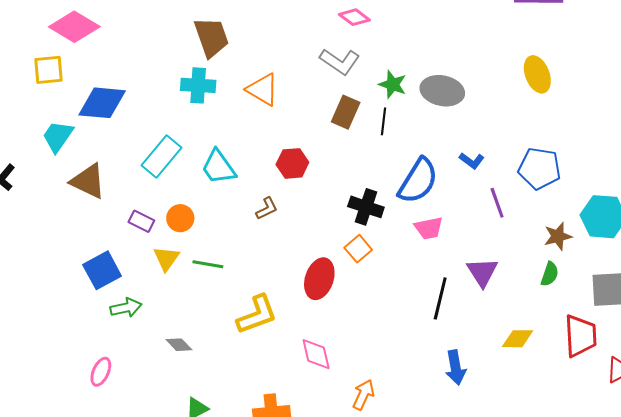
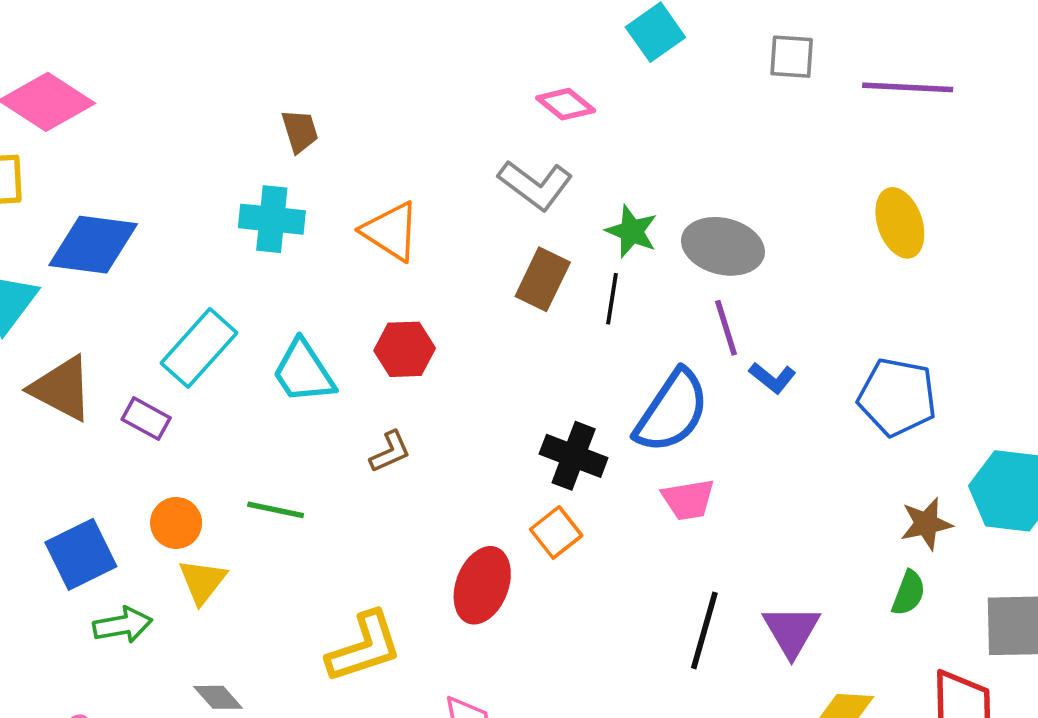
brown trapezoid: (211, 37) -> (300, 131), size x0.6
red hexagon: (292, 163) -> (405, 349), moved
purple line: (497, 203) -> (726, 328), moved
orange circle: (180, 218) -> (176, 523), moved
purple rectangle: (141, 221) -> (146, 419), moved
yellow triangle: (166, 258) -> (202, 581), moved
green line: (208, 264) -> (276, 510), moved
purple triangle: (482, 272) -> (791, 631), moved

